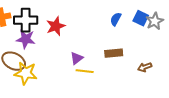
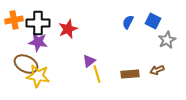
gray star: (155, 21) -> (167, 40), moved
brown rectangle: (114, 53) -> (130, 74), moved
yellow line: (85, 71) -> (97, 74), turned 66

